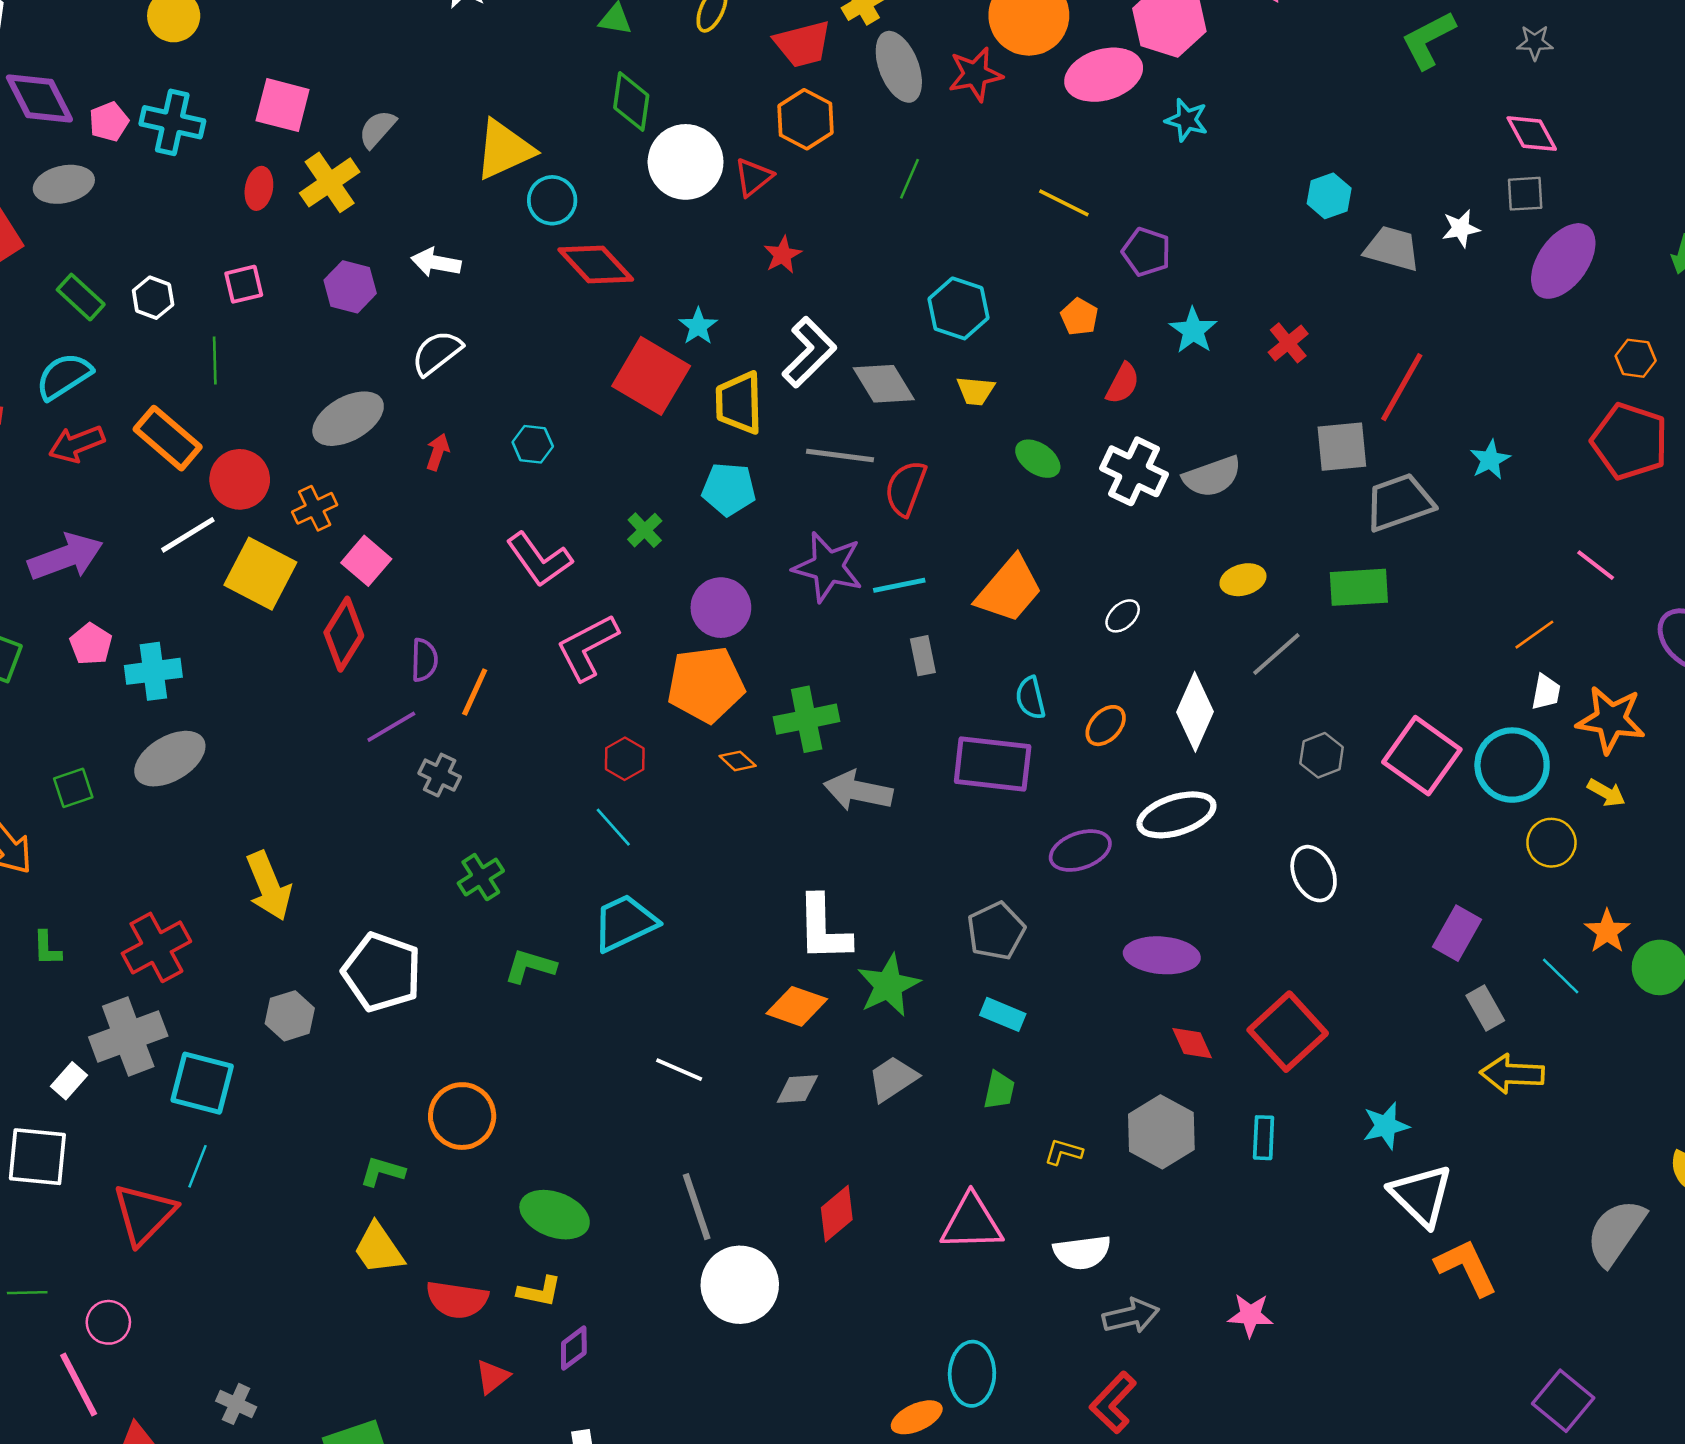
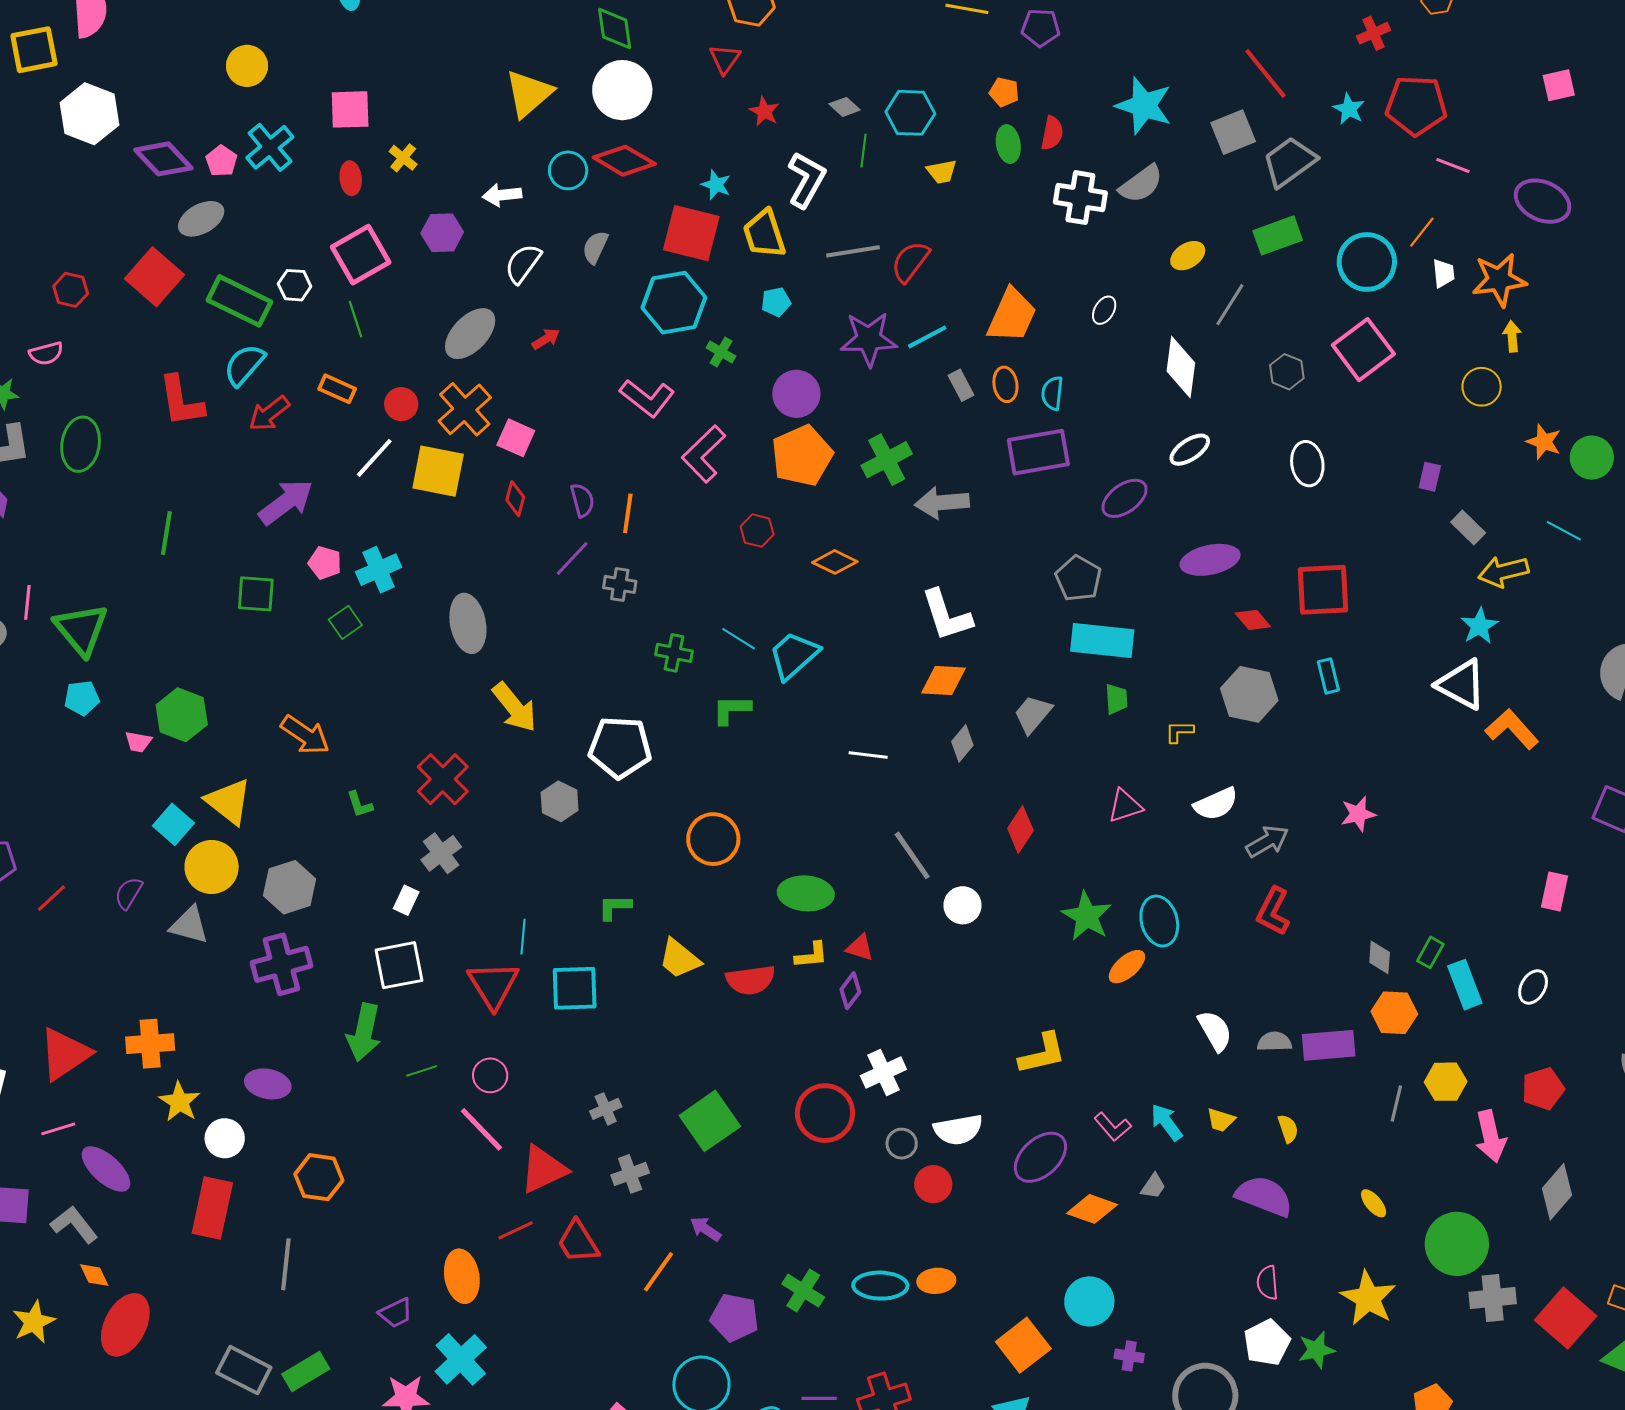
cyan cross: (172, 122) -> (270, 147), turned -36
gray semicircle: (377, 129) -> (595, 247), moved
white circle: (686, 162) -> (622, 90), moved
green line: (909, 179) -> (864, 151), moved
yellow cross: (330, 182) -> (403, 158), size x0.6
cyan circle: (552, 200) -> (568, 170), moved
pink square: (244, 284) -> (361, 255), size x1.8
green rectangle: (81, 297) -> (239, 301), size x1.6
cyan star: (1193, 330) -> (1144, 106), moved, size x1.5
red cross: (1288, 343) -> (1374, 33), moved, turned 32
gray diamond: (884, 384) -> (845, 107), moved, size x0.6
red line: (1402, 387) -> (1265, 73), turned -52
orange rectangle: (168, 438) -> (337, 389), size x0.7
red pentagon: (1630, 441) -> (1416, 105), moved
cyan hexagon: (533, 444) -> (674, 303), moved, size x2.0
red arrow: (438, 452) -> (546, 339), turned 56
green ellipse: (1038, 459) -> (1008, 144), moved, turned 63
red circle: (240, 479) -> (401, 404), size x0.7
red semicircle: (906, 488) -> (910, 262), turned 33
cyan pentagon: (729, 489) -> (776, 302), size x0.7
orange cross: (315, 508) -> (465, 409), size x1.6
red diamond: (344, 634) -> (515, 499), size x0.6
cyan semicircle: (1030, 698) -> (1052, 393), turned 36
orange ellipse: (1106, 726) -> (1005, 384), moved, turned -36
pink square: (1422, 756) -> (1363, 350), turned 34
gray ellipse: (170, 759) -> (468, 623), moved, turned -54
orange diamond: (738, 761) -> (835, 562), moved, size x1.5
cyan circle: (1512, 765) -> (1367, 262), moved
green square: (73, 788) -> (345, 622), moved
yellow arrow: (1606, 793) -> (1512, 336), turned -108
white ellipse: (1176, 815) -> (1190, 450), size x0.7
cyan line: (613, 827) -> (739, 639), moved
white ellipse: (1314, 874) -> (1307, 464), turned 33
green cross: (481, 877) -> (674, 653), turned -30
purple rectangle: (1457, 933) -> (1430, 477), size x0.7
cyan line: (1561, 976) -> (1564, 531), moved
green star: (888, 985) -> (1087, 916), moved
cyan rectangle: (1003, 1014) -> (1102, 640), size x1.8
red square: (1288, 1032) -> (1323, 590), turned -34
gray cross: (128, 1036) -> (441, 853), size x0.7
cyan square: (202, 1083) -> (575, 988), moved
gray diamond: (797, 1089) -> (962, 743), turned -30
cyan star: (1386, 1126) -> (1480, 626), moved
green L-shape: (382, 1172) -> (615, 907), moved
pink triangle: (972, 1222) -> (1125, 806), size x0.7
white circle: (740, 1285) -> (963, 905), size x0.6
red triangle: (493, 1377) -> (860, 948), moved, turned -48
gray cross: (236, 1404) -> (606, 1109), turned -32

